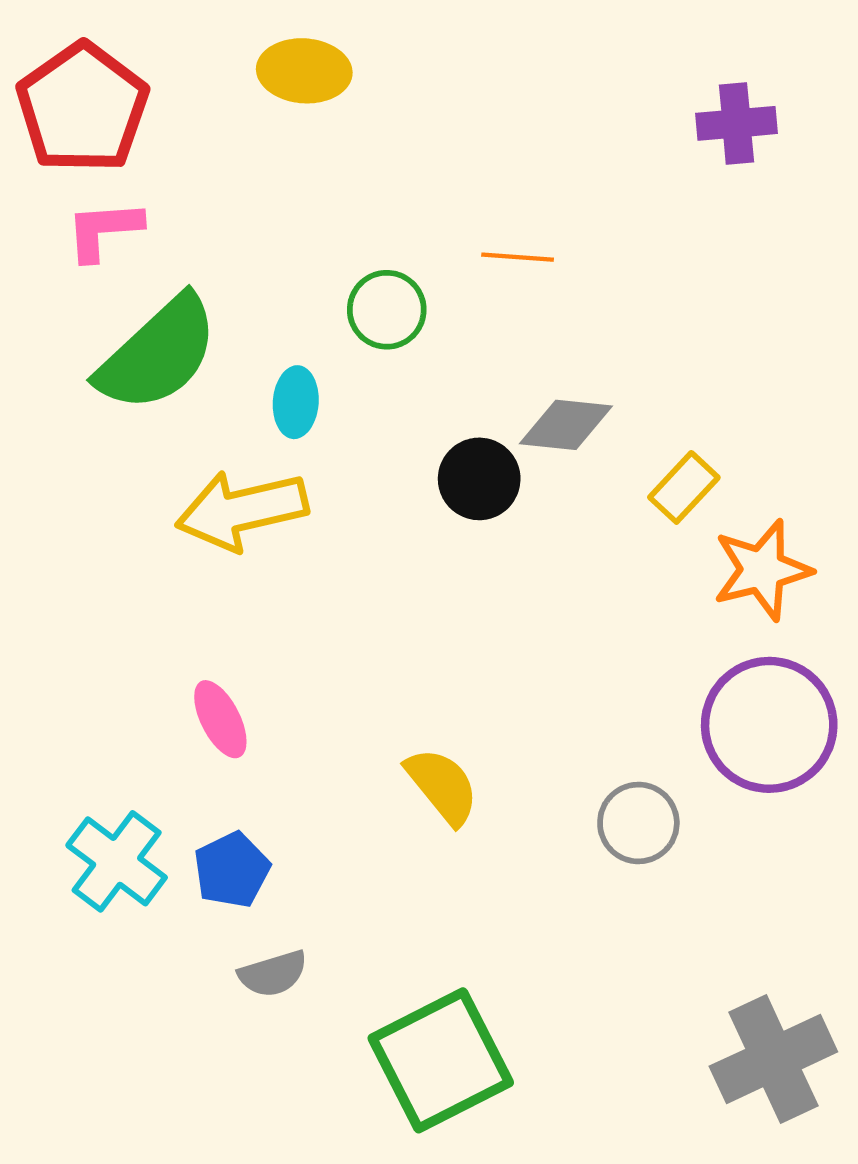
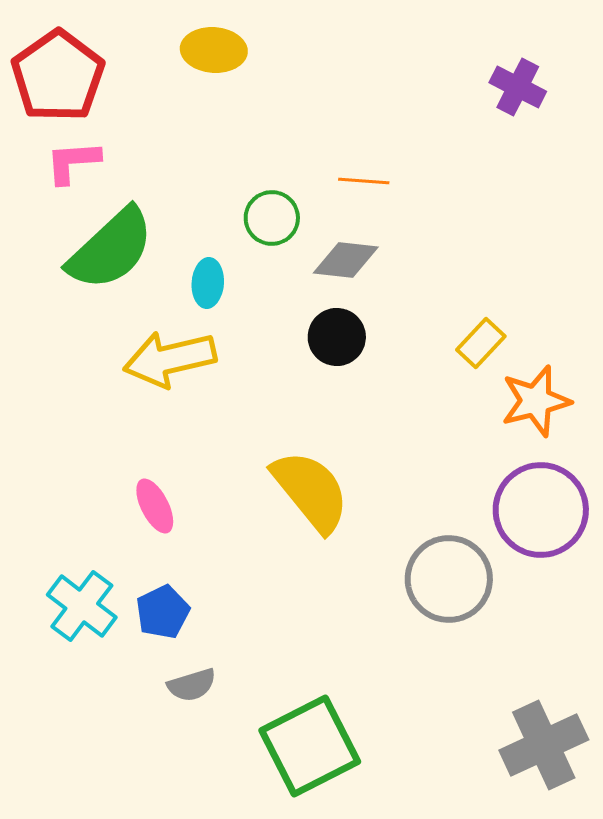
purple cross: (736, 123) -> (518, 87), turned 32
gray diamond: (566, 425) -> (346, 260), moved
yellow semicircle: (442, 786) -> (311, 491), moved, size x1.5
gray circle: (638, 823) -> (449, 579), size x1.5

